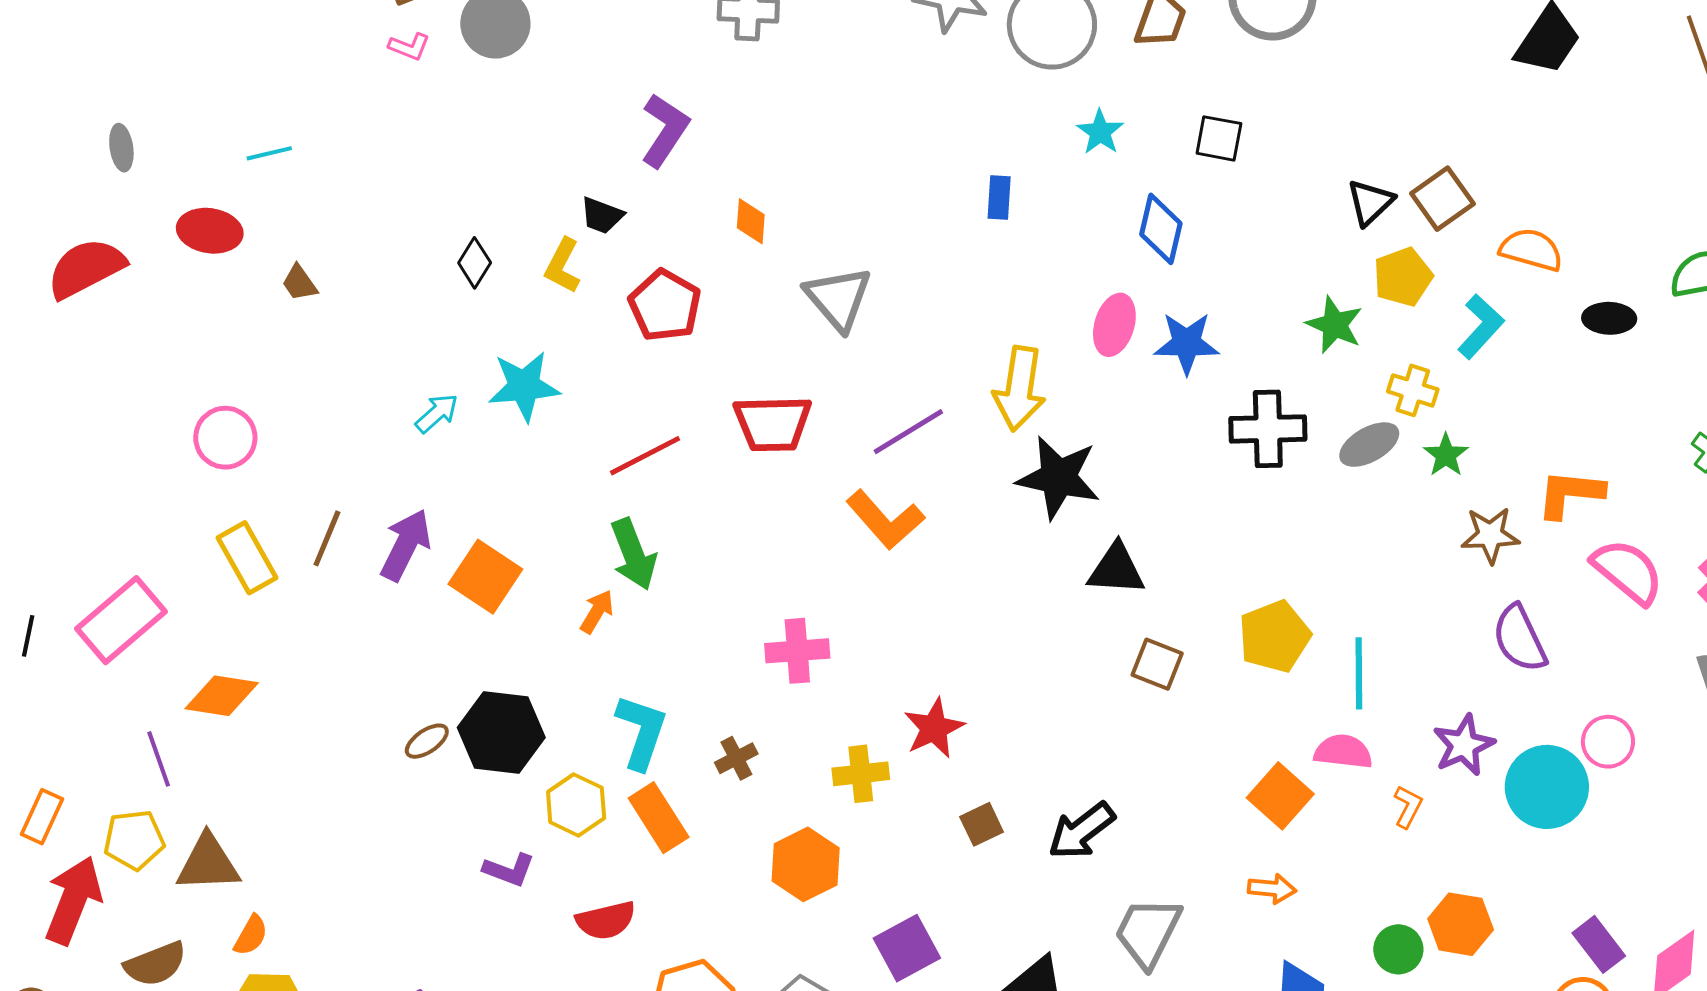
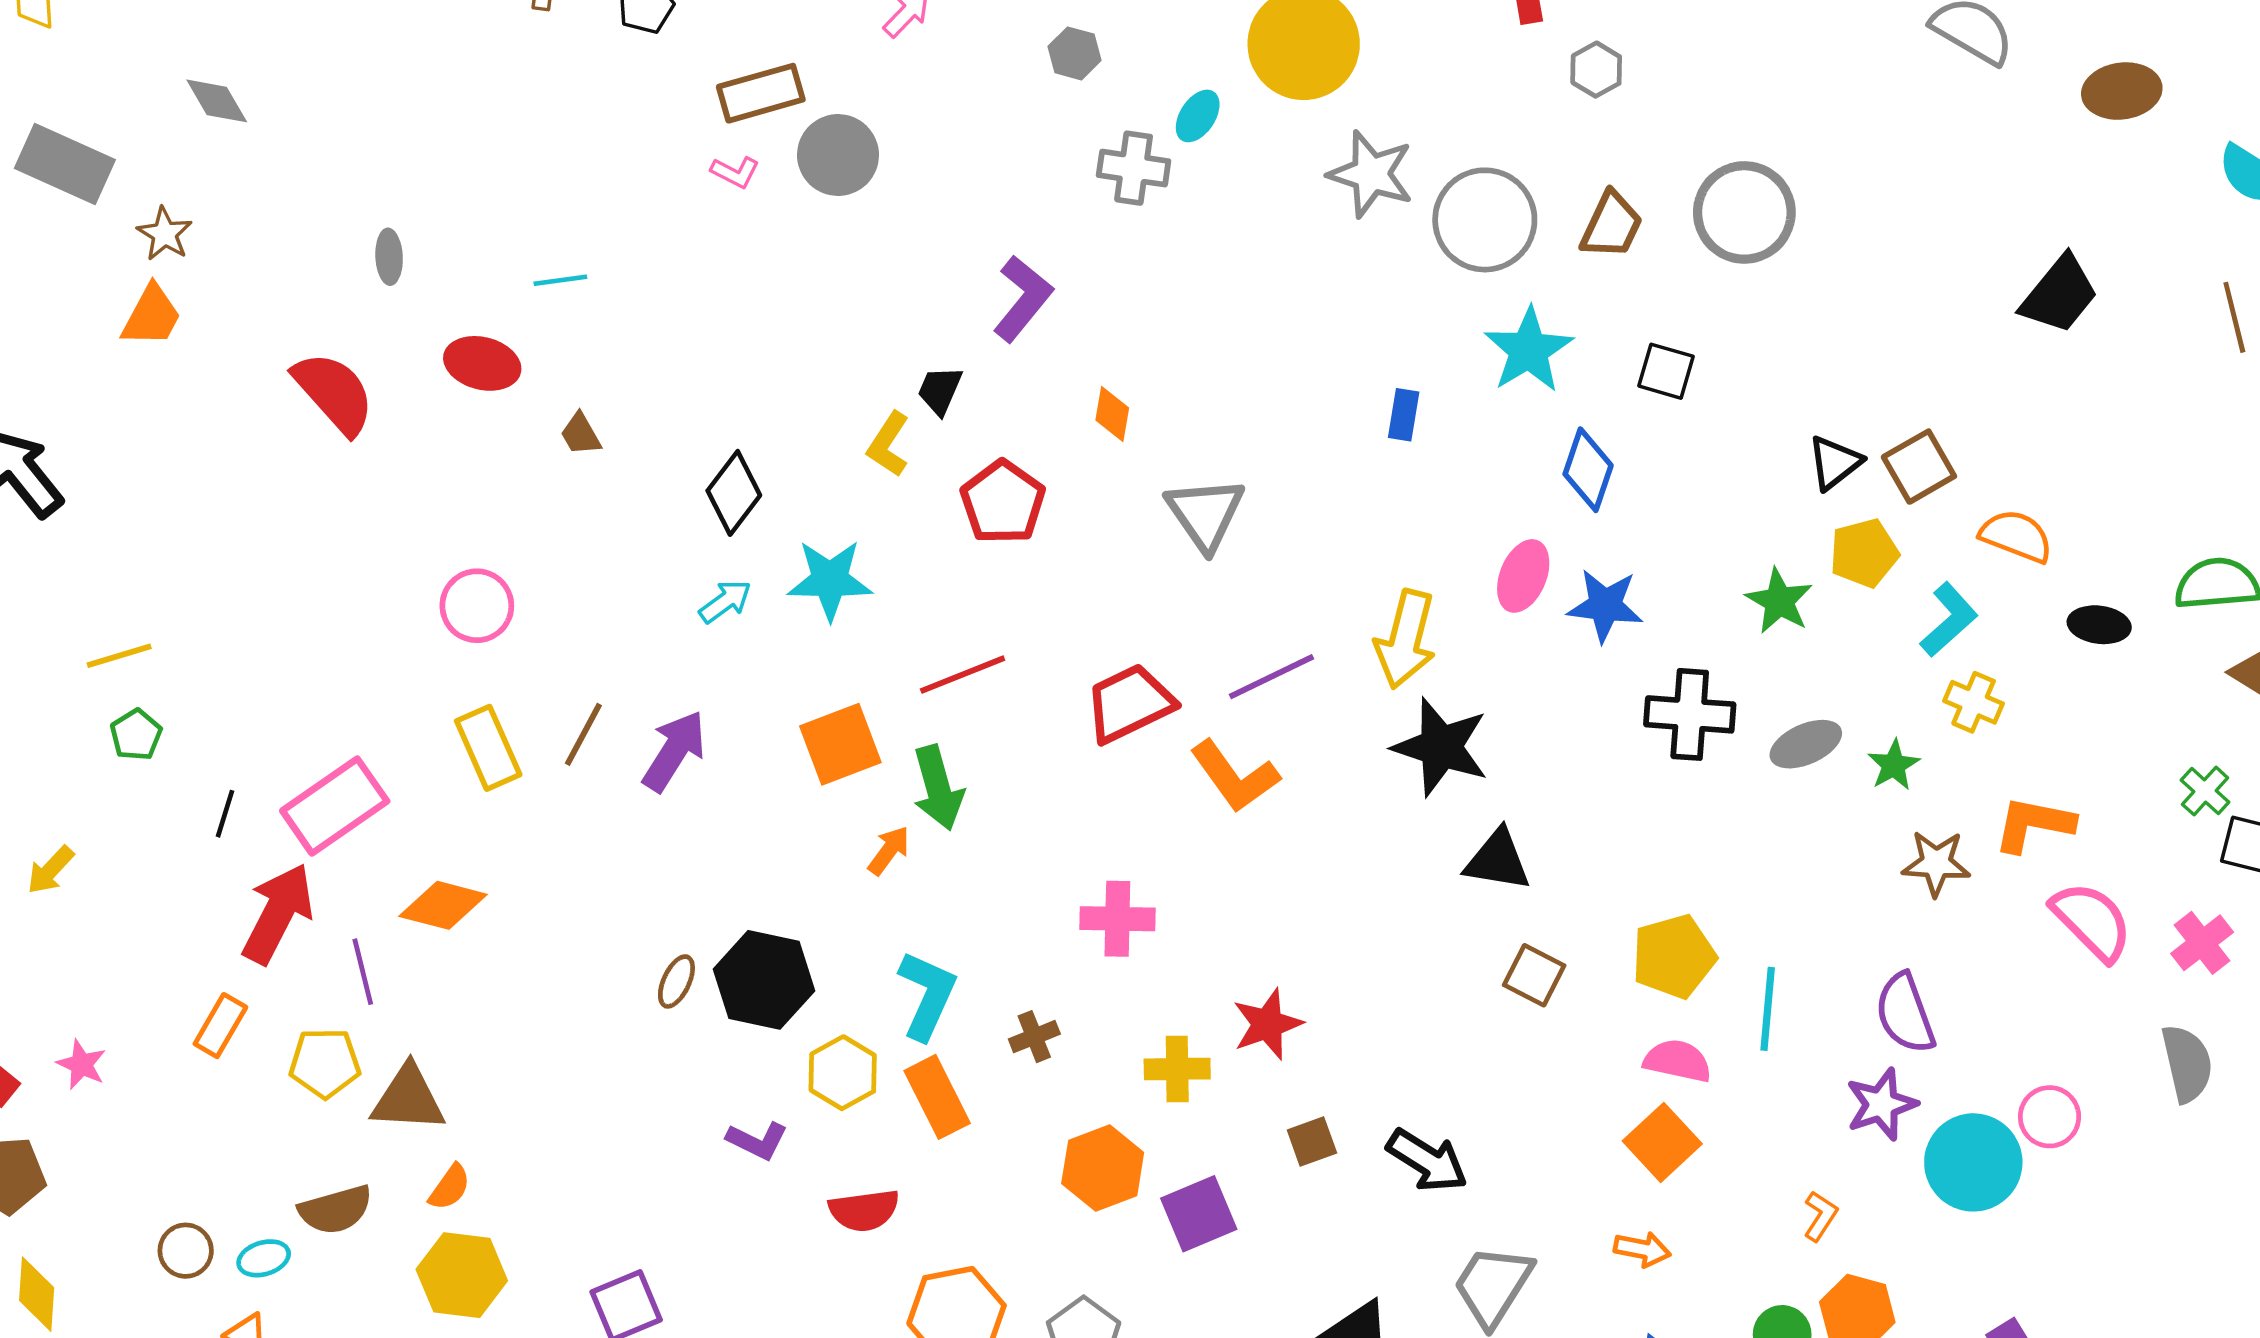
cyan star: (1100, 132) -> (1529, 350), size x1.6
black trapezoid: (602, 215) -> (940, 390), turned 87
black diamond: (475, 263) -> (734, 493), moved, size x1.4
red semicircle: (86, 268) -> (334, 393), turned 70
yellow cross: (1413, 390) -> (1974, 702), moved
red trapezoid: (773, 423) -> (1130, 703), moved, turned 150
orange square: (485, 577) -> (840, 744), moved, turned 30
purple semicircle: (1520, 639) -> (1905, 1013), moved
brown ellipse: (427, 741) -> (676, 981), turned -36
pink semicircle: (1343, 752) -> (1678, 1061), moved
orange L-shape: (1408, 807) -> (1820, 1216), moved
black arrow: (1081, 831) -> (1427, 1160), turned -116
red arrow: (73, 900) -> (278, 913), moved
purple square: (907, 948) -> (1199, 1214), moved

